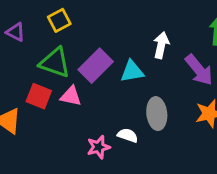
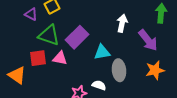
purple triangle: (16, 32) -> (31, 14), moved
cyan triangle: (132, 71) -> (102, 52), moved
red square: (39, 96) -> (38, 58), turned -30

